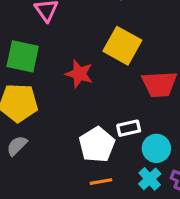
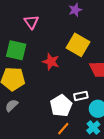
orange line: (101, 182) -> (63, 129), turned -40

